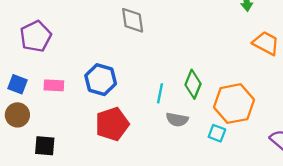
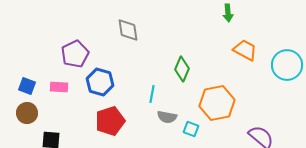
purple pentagon: (36, 36) -> (75, 54), moved
green diamond: (193, 84) -> (182, 69), moved
cyan square: (217, 133) -> (191, 129), moved

